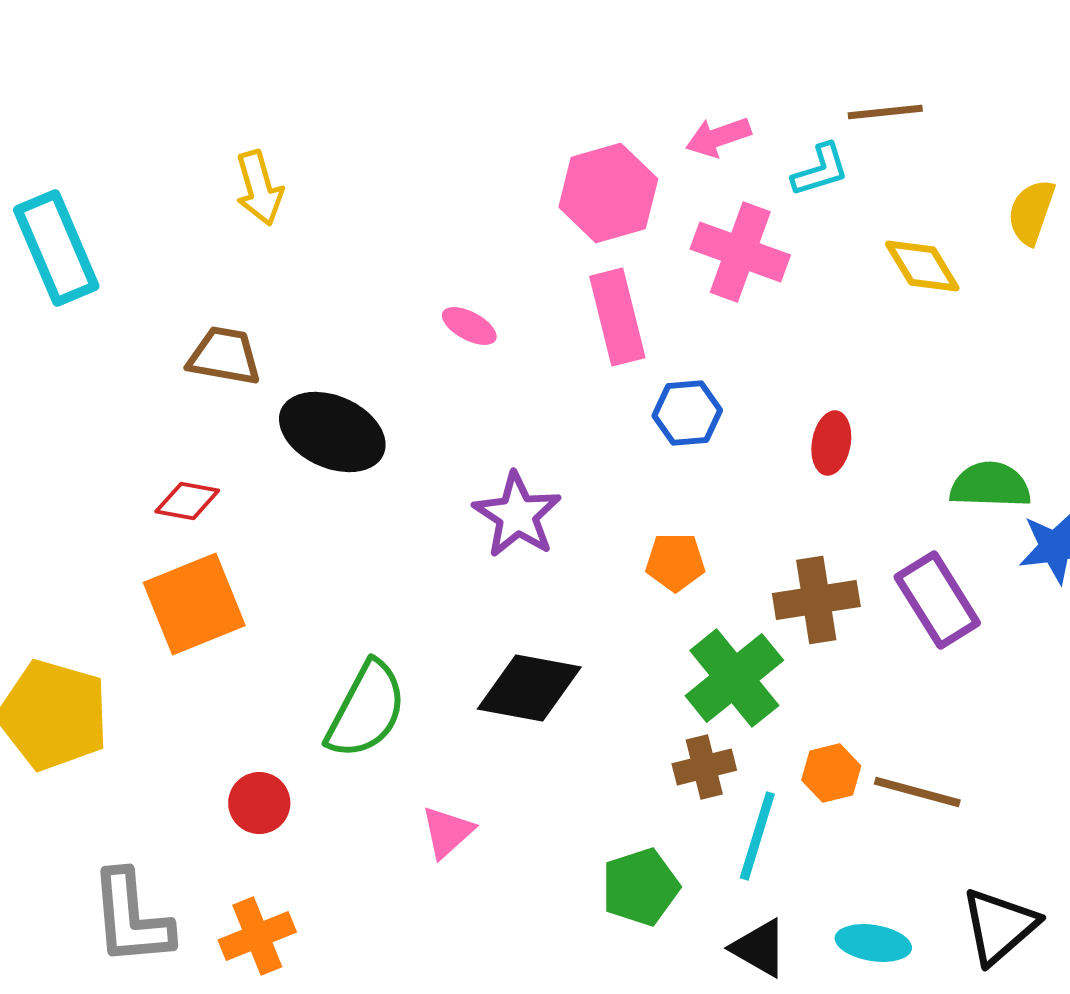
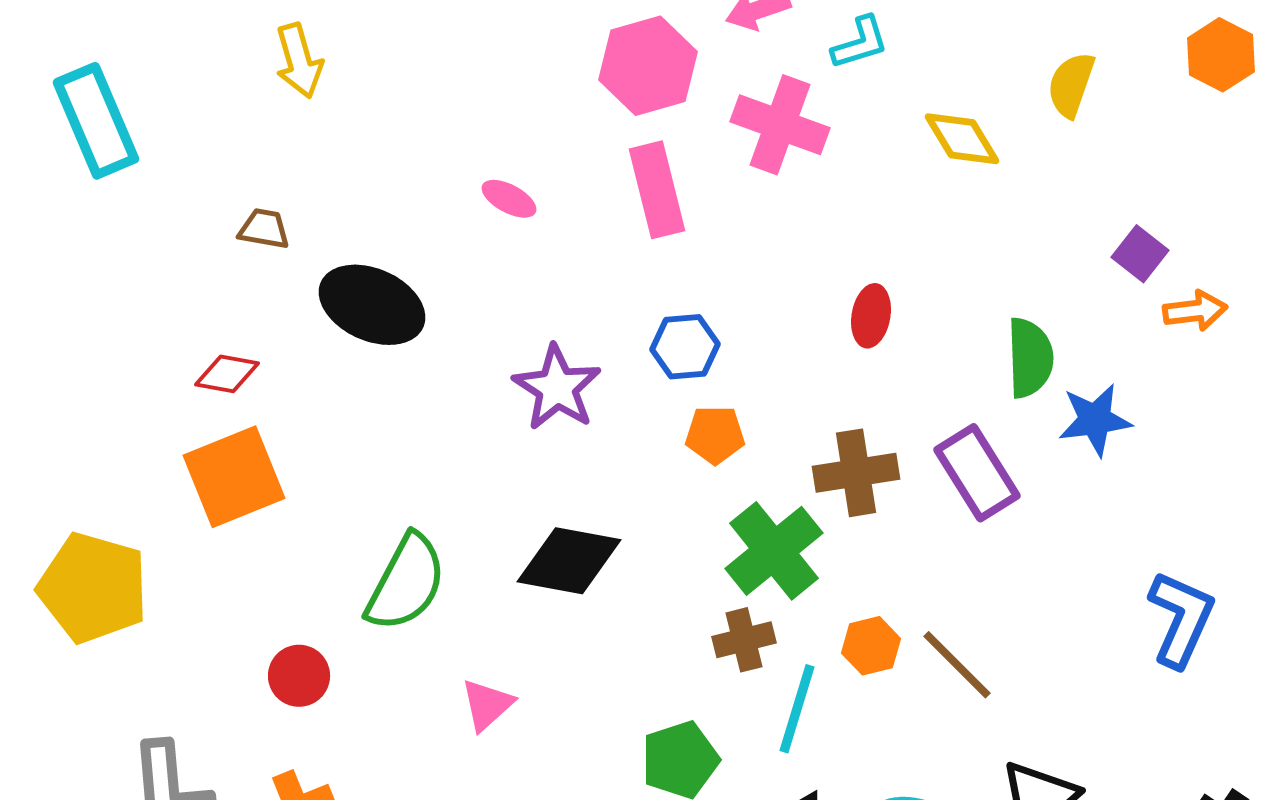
brown trapezoid: (224, 356) -> (264, 229), size x0.7
blue hexagon: (687, 413) -> (685, 347), moved
green semicircle: (990, 485) -> (1030, 358), turned 86
brown line: (917, 792) -> (957, 665), turned 30

